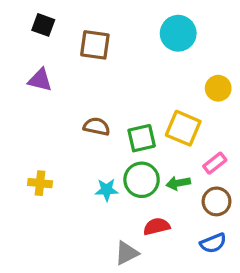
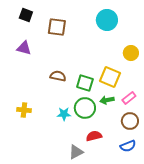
green square: (142, 138) -> (85, 83), turned 30
green arrow: (178, 183) -> (107, 100), moved

